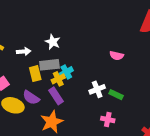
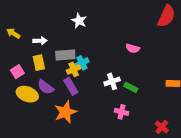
white star: (53, 42) -> (79, 21), moved
yellow rectangle: (35, 74) -> (39, 63), moved

